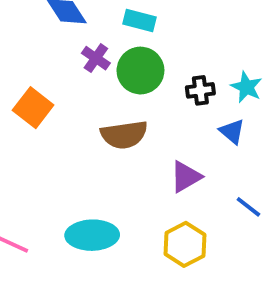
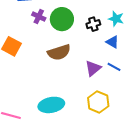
blue line: (248, 207) -> (114, 67), moved

